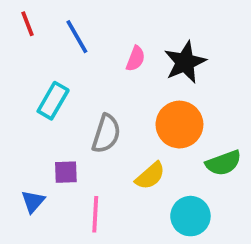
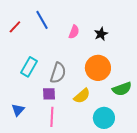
red line: (27, 24) -> (15, 27), moved, turned 64
black star: (185, 62) -> (101, 34), size x0.6
cyan rectangle: (53, 101) -> (29, 67), moved
purple square: (66, 172) -> (49, 94), moved

